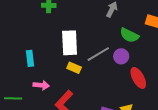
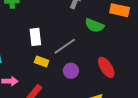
white rectangle: (70, 43) -> (35, 37), size x0.7
purple circle: (121, 56) -> (71, 71), moved

